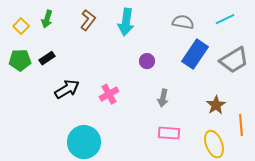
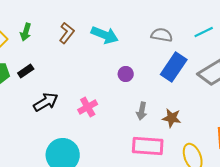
cyan arrow: (126, 22) -> (105, 35), turned -76
brown star: (216, 105) -> (172, 118), moved, turned -30
pink rectangle: (169, 133) -> (148, 146), size x1.4

